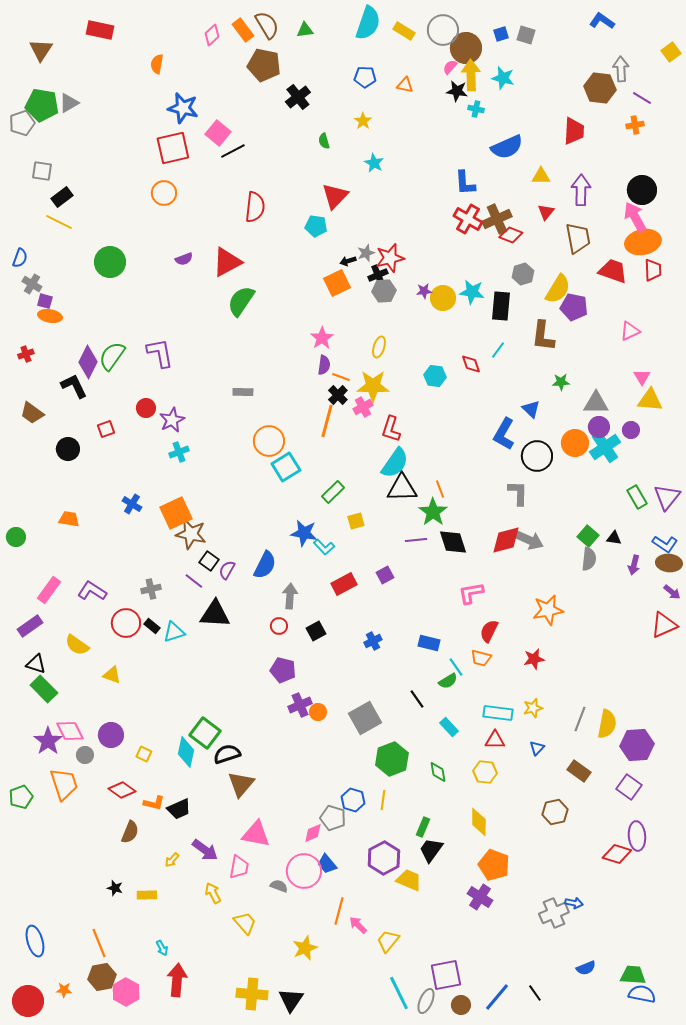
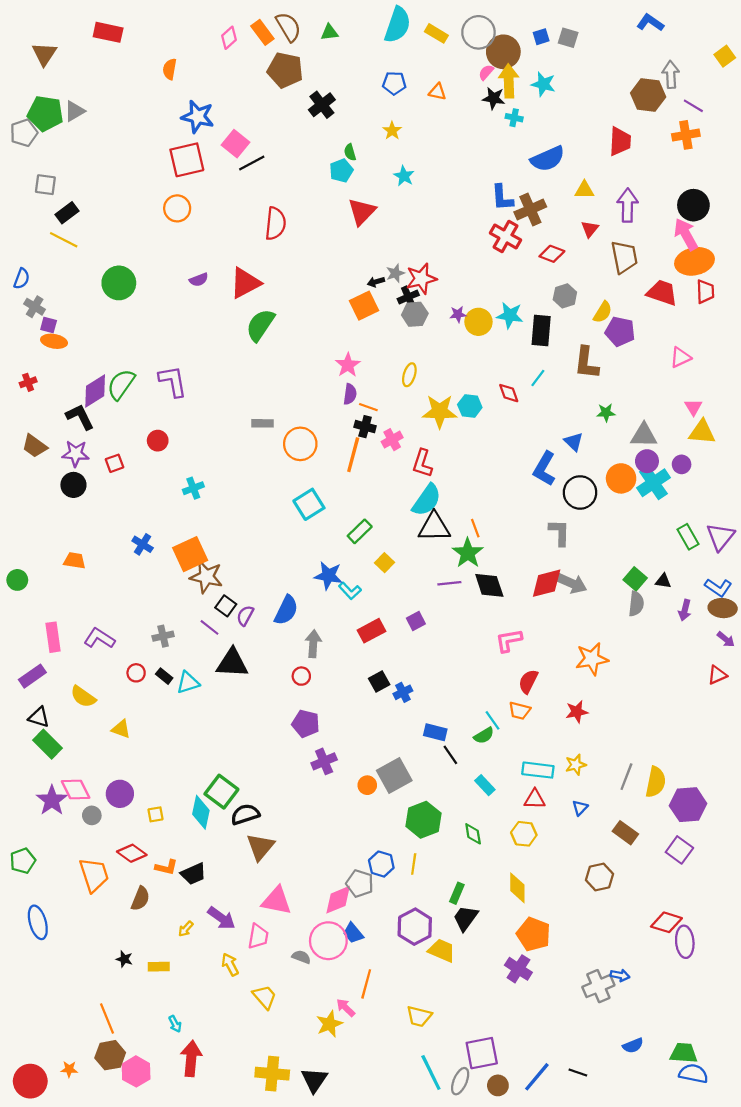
orange cross: (635, 125) -> (686, 135), size x1.4
brown cross: (497, 219) -> (530, 209), moved
cyan pentagon: (316, 226) -> (341, 171), moved, turned -30
yellow semicircle: (558, 289) -> (603, 312), size x0.7
purple diamond: (88, 362) -> (95, 391), turned 32
yellow star: (373, 386) -> (440, 411), moved
black cross: (338, 395) -> (365, 427), turned -30
purple star: (172, 420) -> (76, 454), moved, turned 30
orange circle: (269, 441) -> (300, 444), moved
yellow square: (356, 521) -> (385, 563), turned -30
pink rectangle: (49, 590) -> (53, 637), turned -44
red circle: (126, 623) -> (136, 673), size x0.6
red triangle: (664, 625) -> (717, 675), size x0.7
black square: (316, 631) -> (379, 681), moved
blue rectangle: (429, 643) -> (435, 732), moved
orange circle: (318, 712) -> (367, 785), moved
yellow square: (144, 754) -> (156, 814), turned -35
orange trapezoid: (64, 784) -> (94, 875), moved
pink diamond: (313, 833) -> (338, 900), size x1.4
purple ellipse: (637, 836) -> (685, 942), moved
pink arrow: (358, 925) -> (346, 1008), moved
blue ellipse: (35, 941) -> (38, 922), moved
yellow trapezoid: (388, 941) -> (419, 1016), turned -115
black line: (535, 993) -> (578, 1072), turned -36

